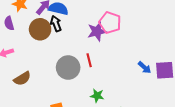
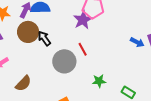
black arrow: (56, 24) -> (44, 38), moved

